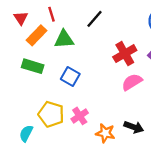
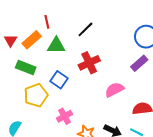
red triangle: (21, 18) -> (11, 40), moved
red cross: (125, 54) -> (89, 63), moved
yellow pentagon: (51, 114) -> (36, 95), moved, turned 30

